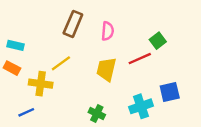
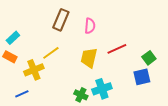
green square: (158, 41) -> (149, 58), moved
cyan rectangle: (16, 45) -> (13, 38), turned -56
yellow cross: (41, 84) -> (34, 70), turned -30
cyan cross: (141, 106) -> (102, 89), moved

